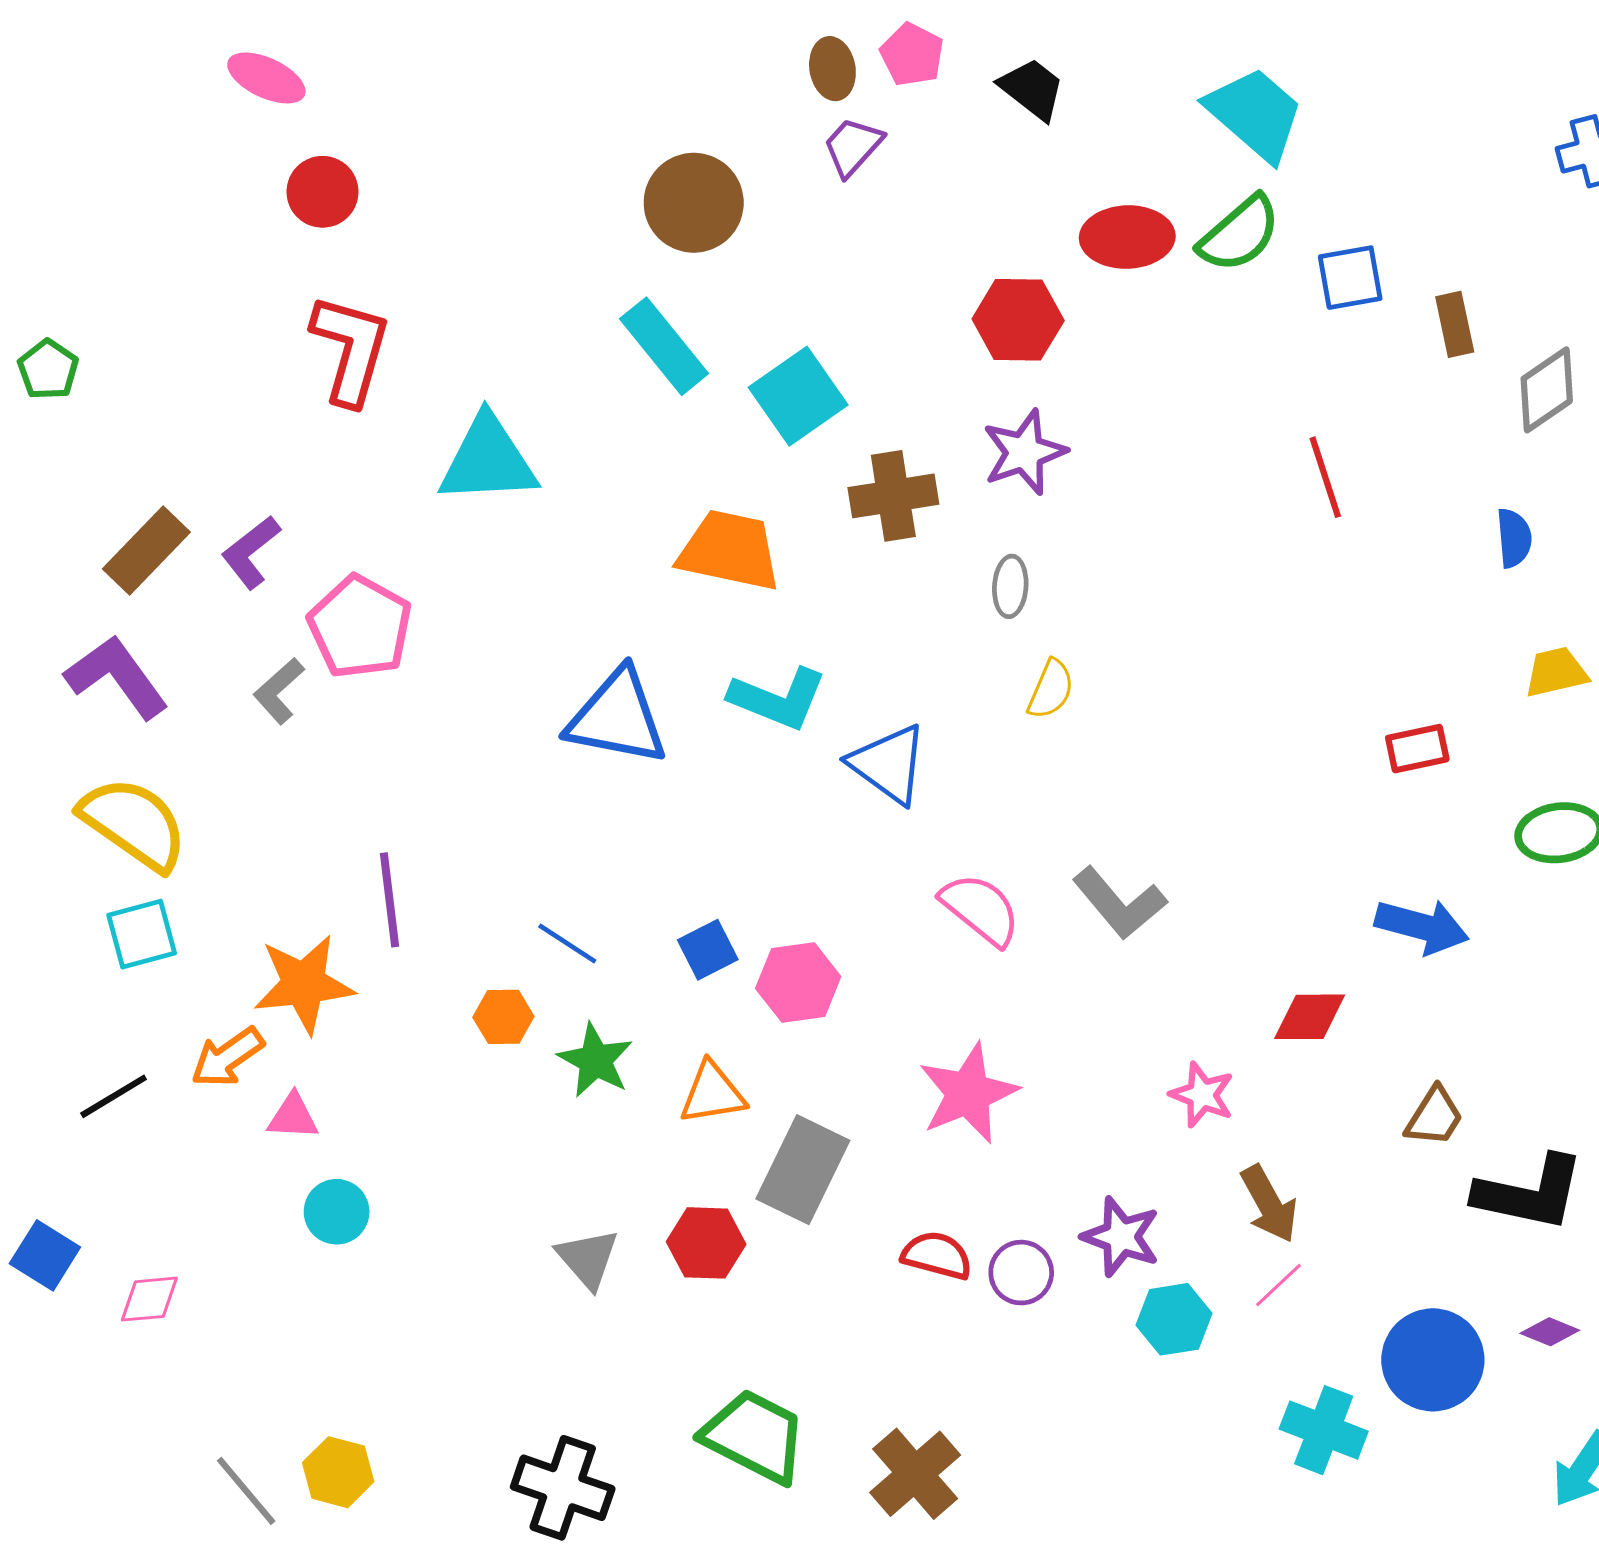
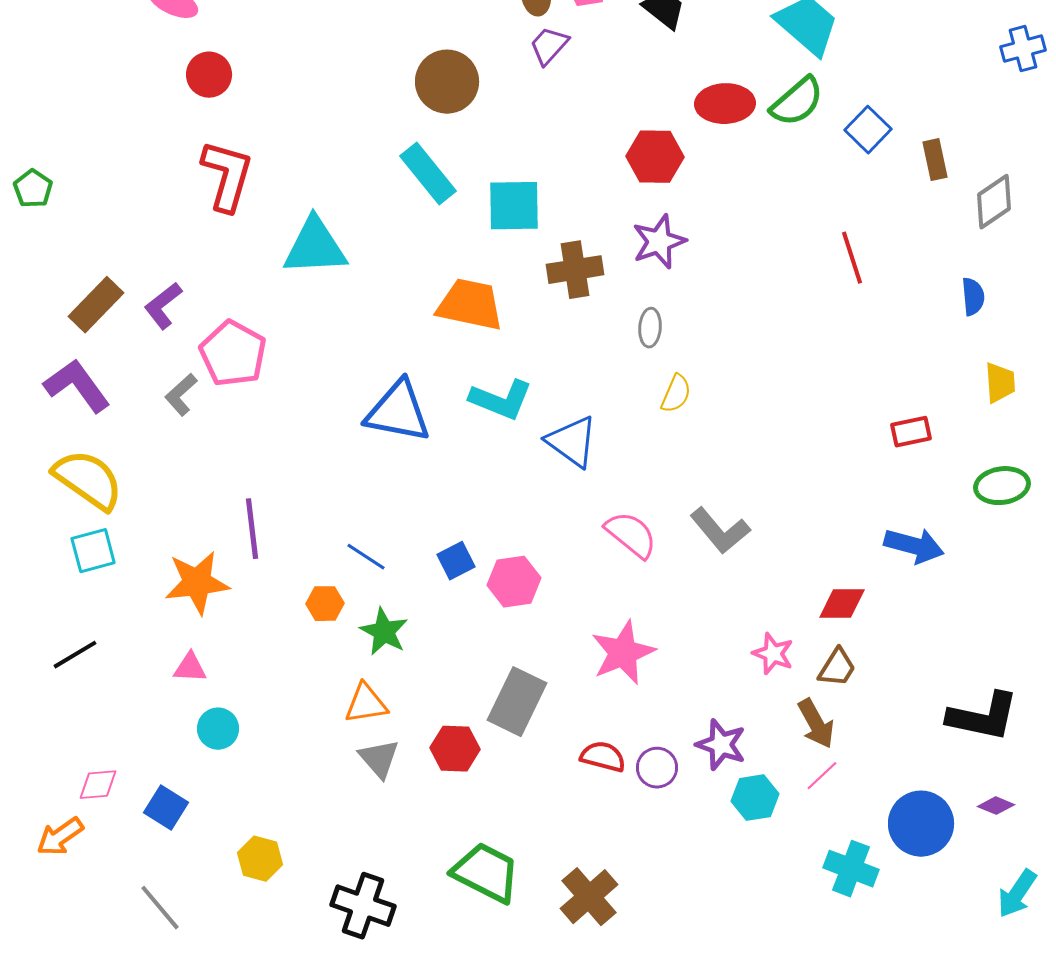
blue square: (1350, 278) -> (868, 130), turned -36
cyan square: (798, 396) -> (514, 206), turned 34
yellow trapezoid: (1556, 672) -> (1000, 383), turned 99
orange arrow: (227, 1057) -> (60, 837), moved
orange triangle: (712, 1093) -> (366, 704), moved
brown trapezoid: (1434, 1117) -> (837, 668), moved
blue square: (45, 1255) -> (166, 808), moved
yellow hexagon: (338, 1472) -> (260, 859), moved

